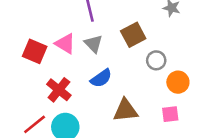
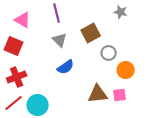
pink triangle: (65, 44) -> (23, 20), moved
red cross: (59, 90) -> (17, 77), moved, turned 30
brown triangle: (125, 110) -> (98, 94), moved

